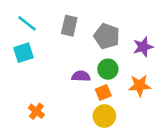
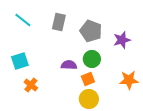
cyan square: (23, 53) -> (20, 61), moved
orange star: (140, 86) -> (129, 80), moved
orange cross: (36, 111) -> (31, 85), moved

